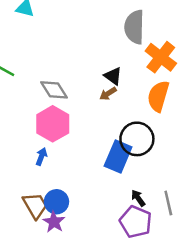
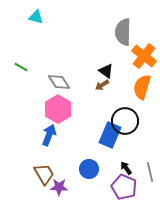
blue arrow: (41, 157) -> (49, 135), size x1.5
blue circle: (56, 202) -> (89, 169), moved
purple star: (54, 222) -> (59, 187), turned -30

